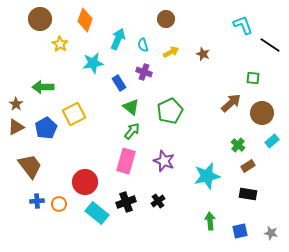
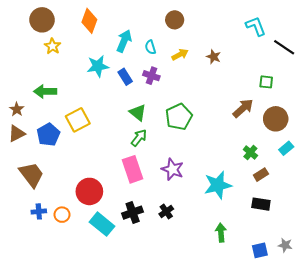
yellow star: (60, 44) -> (53, 46), moved
blue rectangle: (119, 83) -> (125, 77), moved
pink rectangle: (126, 161) -> (133, 169), turned -35
blue square: (240, 231) -> (260, 250), moved

